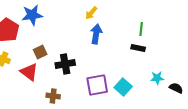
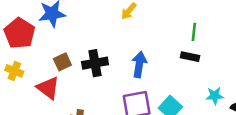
blue arrow: (96, 34) -> (139, 64), moved
black cross: (65, 64) -> (95, 63), moved

